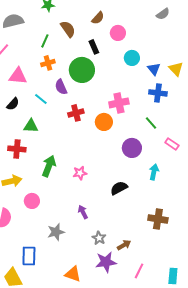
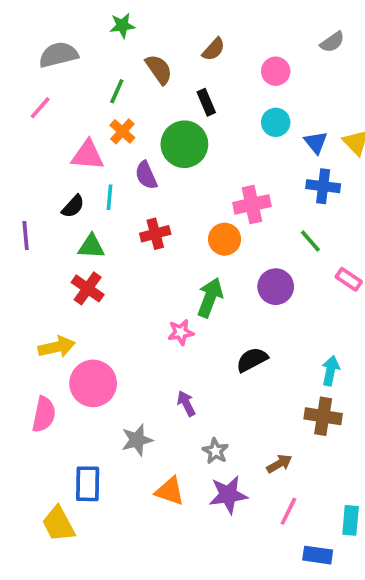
pink circle: (118, 33) -> (276, 71), moved
orange cross: (48, 63) -> (122, 131), turned -32
pink triangle: (18, 76) -> (88, 155), moved
cyan line: (41, 99) -> (110, 197), turned 56
black semicircle: (13, 104) -> (73, 206), moved
red cross: (76, 113) -> (155, 234), moved
red cross: (17, 149) -> (88, 288), moved, turned 30
green arrow: (49, 166) -> (210, 298), moved
cyan arrow: (154, 172) -> (330, 371), moved
pink circle: (32, 201) -> (93, 383), size x1.6
brown arrow: (124, 245) -> (279, 464), moved
orange triangle: (73, 274) -> (170, 491), moved

